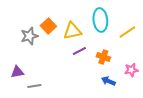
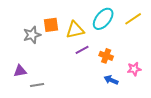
cyan ellipse: (100, 20) -> (103, 19), turned 45
orange square: (48, 26) -> (51, 25), turned 35
yellow line: (127, 32) -> (133, 19), moved

